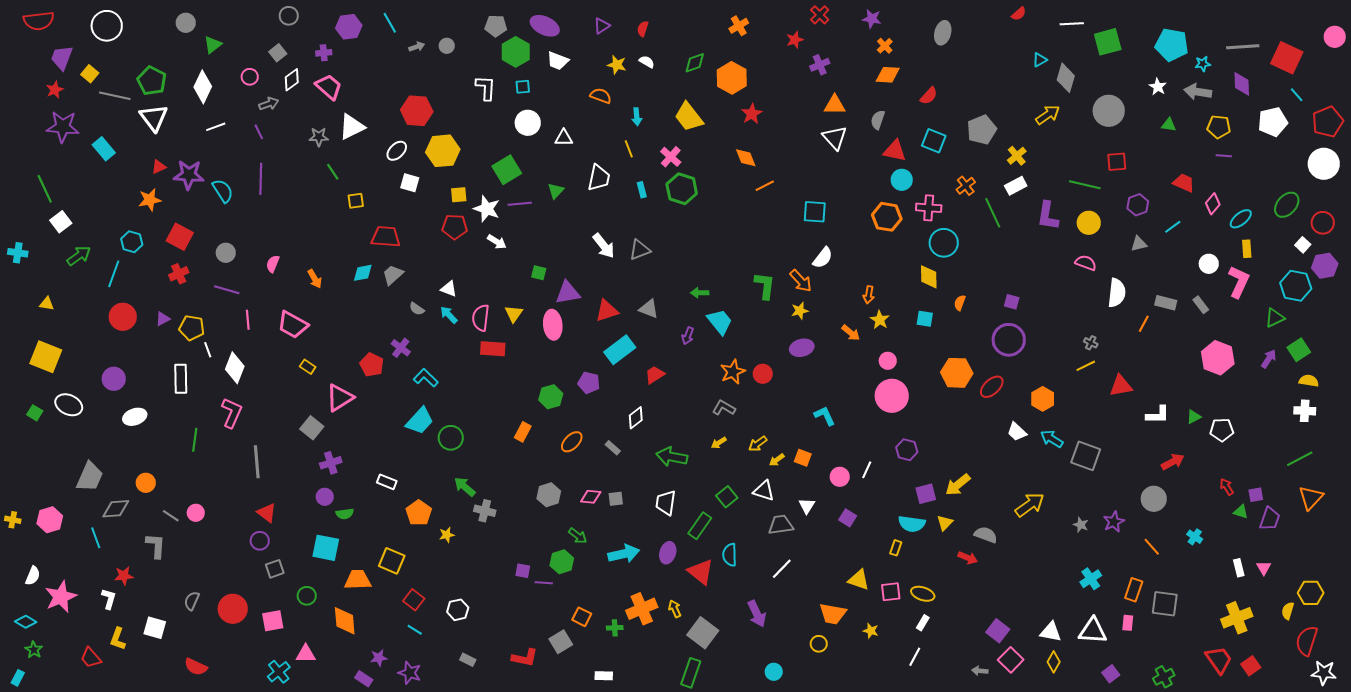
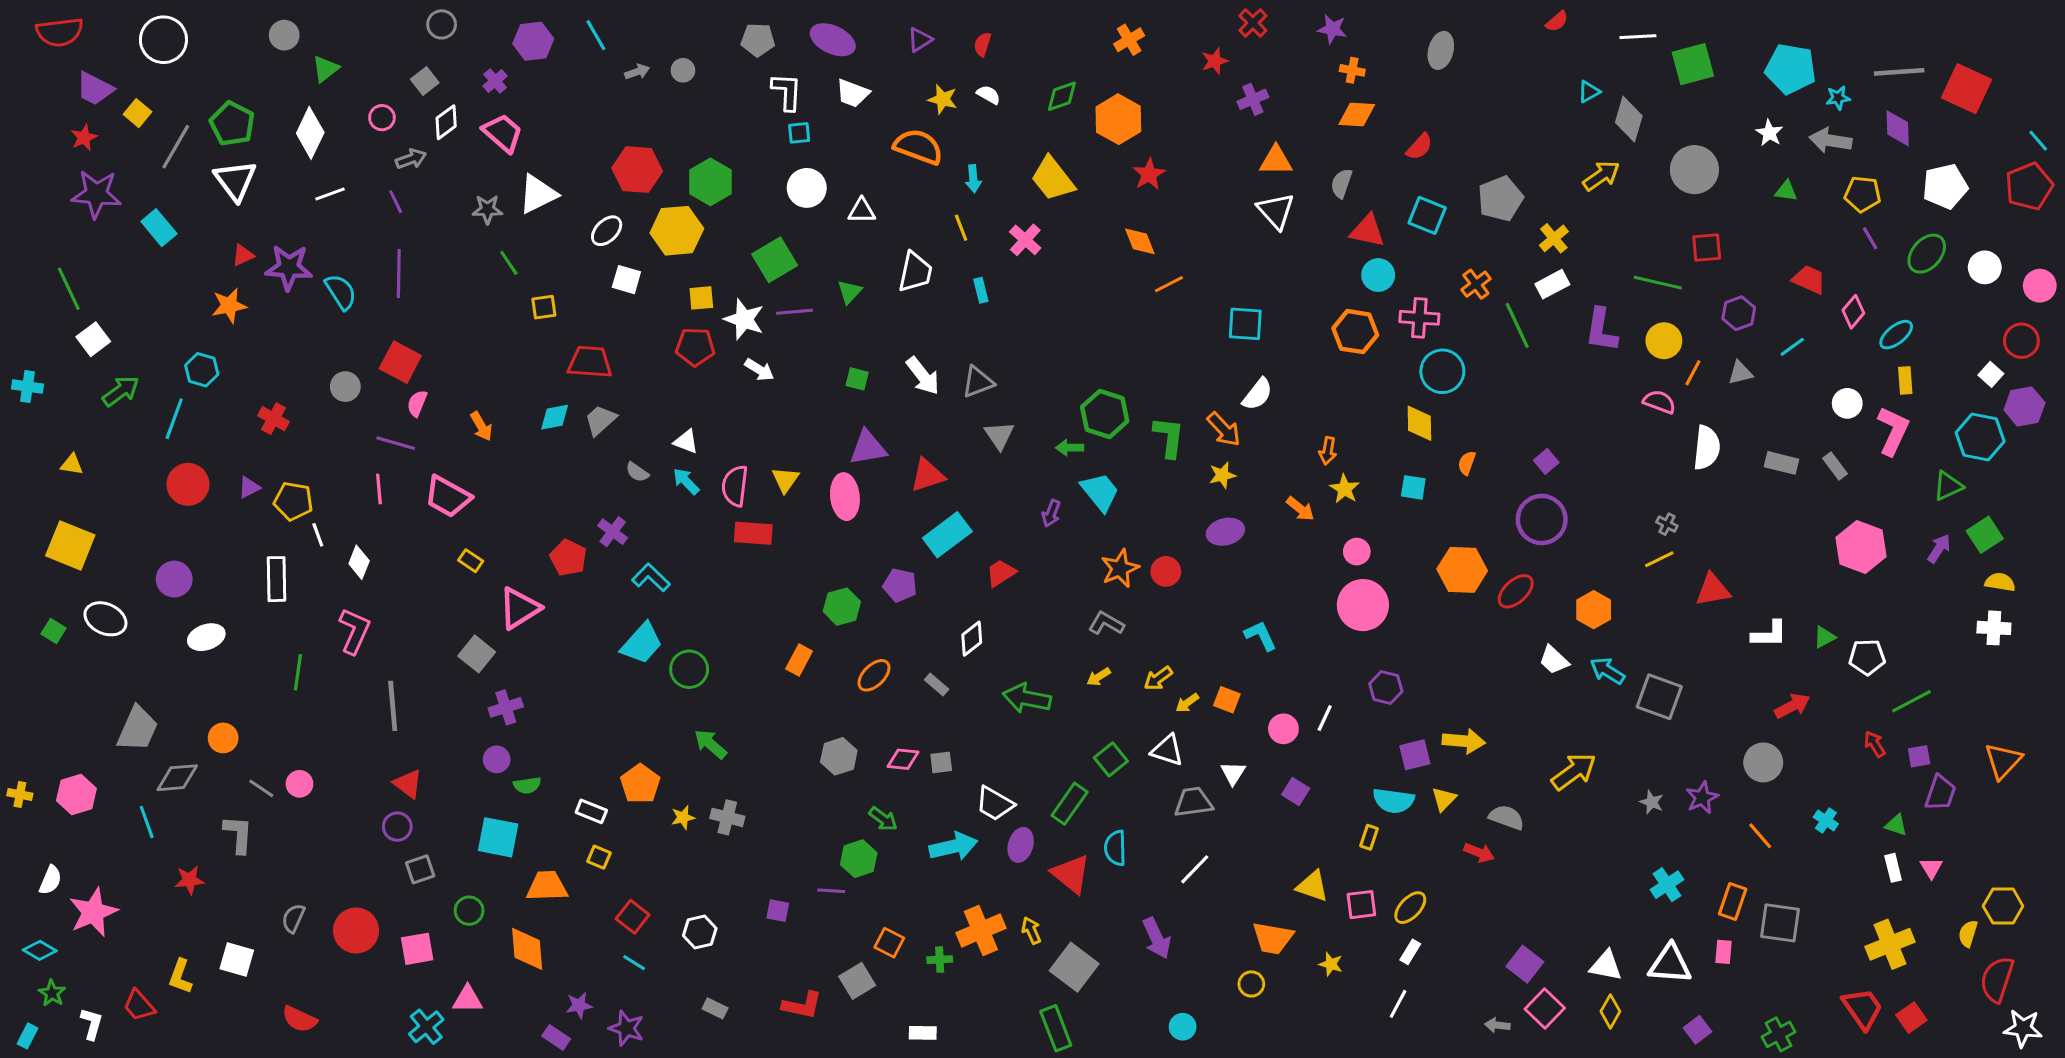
pink circle: (1335, 37) -> (2040, 286), moved
orange cross: (885, 46) -> (1352, 70), turned -35
green hexagon: (516, 52) -> (710, 182), moved
purple cross: (324, 53) -> (495, 81), turned -35
purple trapezoid: (62, 58) -> (95, 89), turned -84
white L-shape: (486, 88) -> (787, 92), moved
cyan line: (1297, 95) -> (2038, 141), moved
gray line: (115, 96) -> (176, 147), turned -72
orange semicircle: (601, 96) -> (918, 147), size x1.5
purple line: (1224, 156) -> (1870, 238), turned 56
white circle: (1324, 164) -> (1985, 267), moved, size x0.7
green hexagon: (682, 189) -> (1105, 414), moved
green ellipse: (1287, 205) -> (1927, 254), moved
red square: (180, 237) -> (400, 362), moved
green square: (539, 273) -> (857, 379), moved
red cross: (179, 274) -> (274, 419), turned -36
purple line: (227, 290) -> (396, 443), moved
purple square: (1012, 302) -> (1546, 461), turned 35
gray triangle: (649, 309) -> (999, 435), moved, turned 35
orange line: (1144, 324) -> (1693, 373), moved
white diamond: (235, 368) -> (359, 562), size x0.7
green line: (1300, 459) -> (1911, 701), moved
white rectangle: (387, 482) -> (591, 811), moved
yellow arrow: (958, 485) -> (1464, 741), turned -136
white trapezoid: (666, 503) -> (995, 804), moved, turned -68
gray cross: (485, 511) -> (727, 817), moved
green triangle: (1241, 512) -> (1896, 825), moved
yellow square: (392, 561) -> (599, 857), size x0.6
purple square: (523, 571) -> (778, 911), moved
yellow ellipse: (923, 594) -> (1410, 908), turned -65
white L-shape: (109, 599) -> (92, 1024), moved
green rectangle: (691, 673) -> (1056, 1028), turned -40

